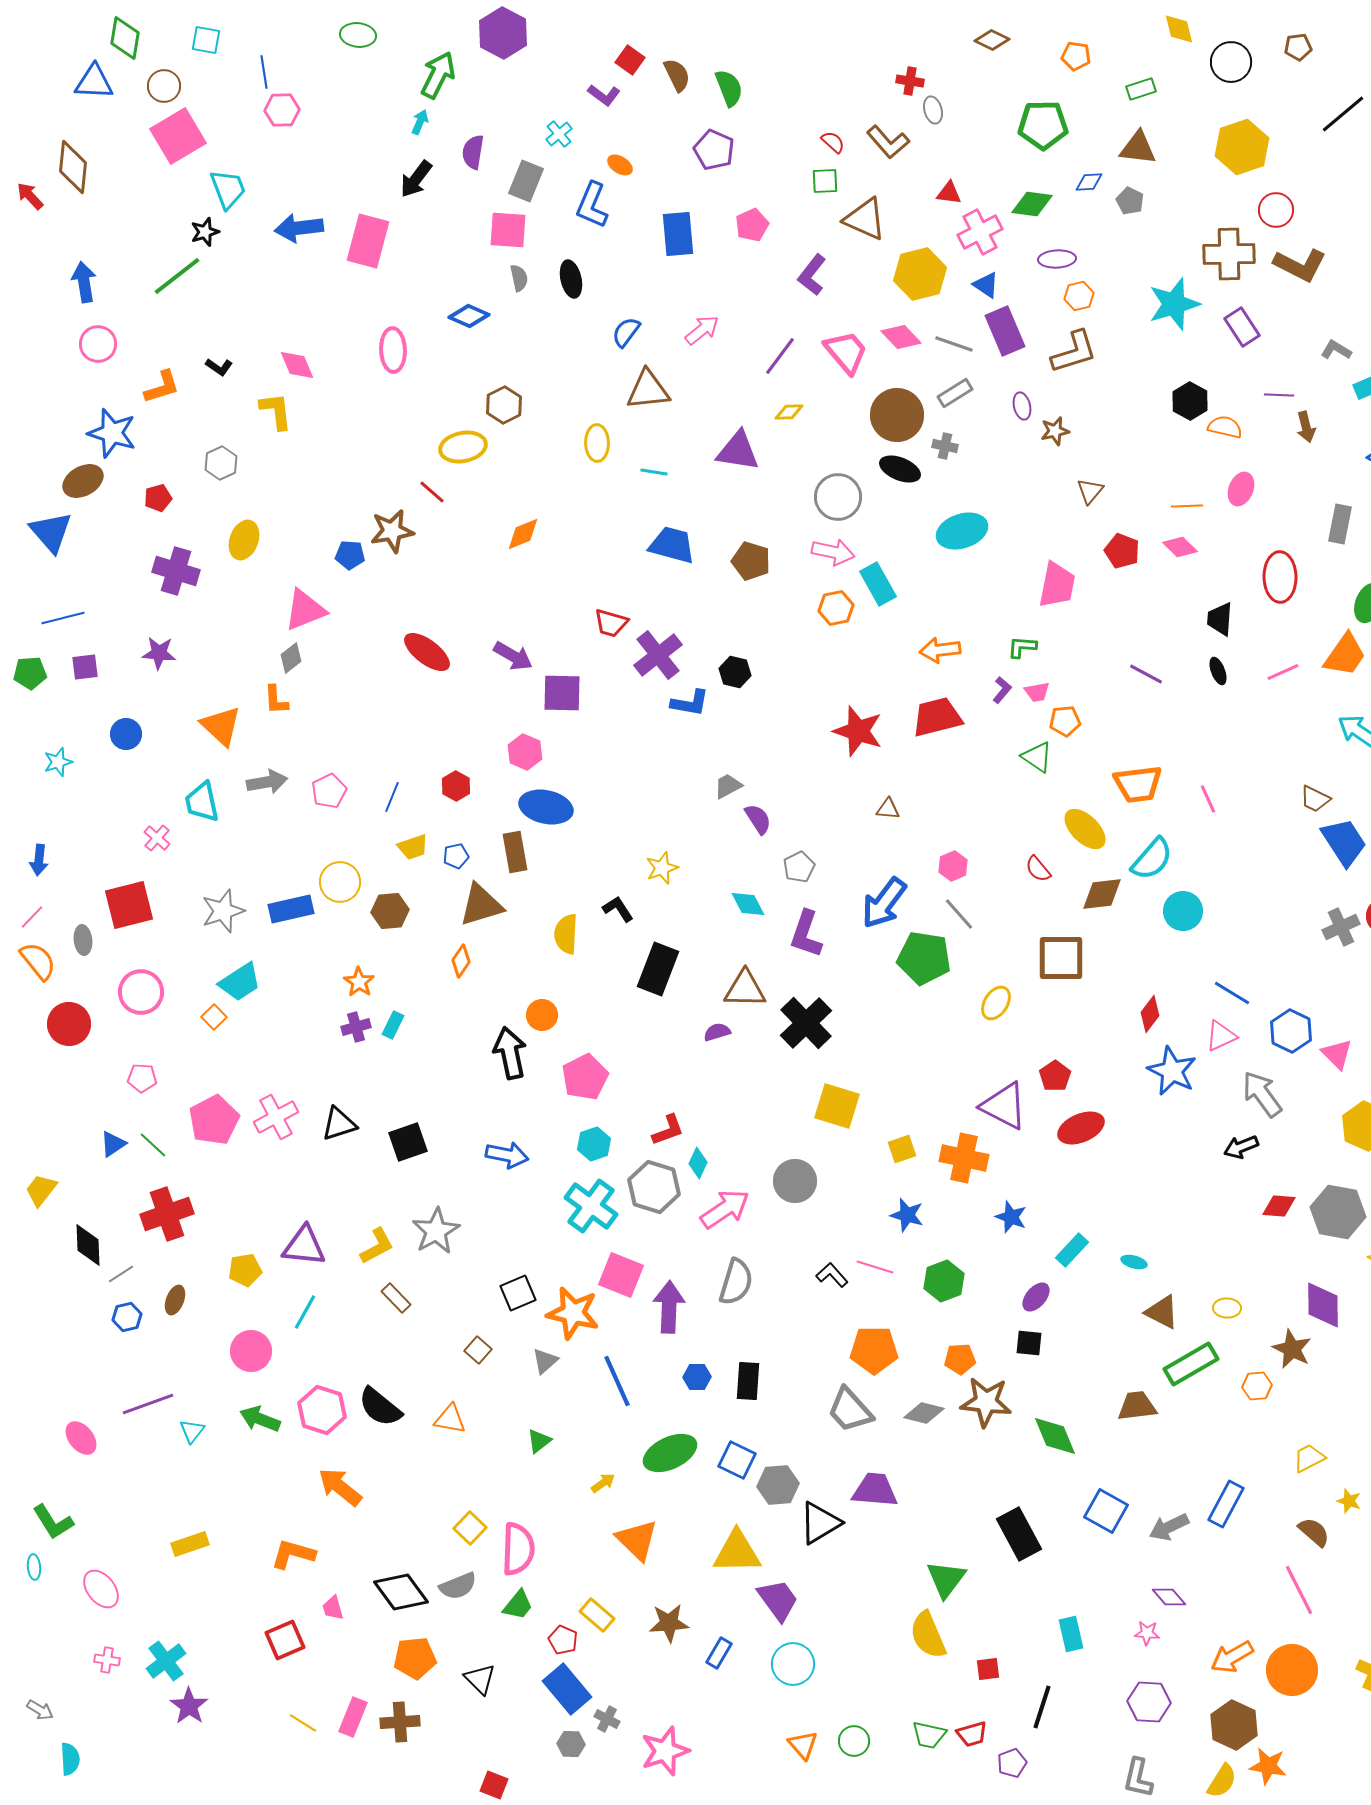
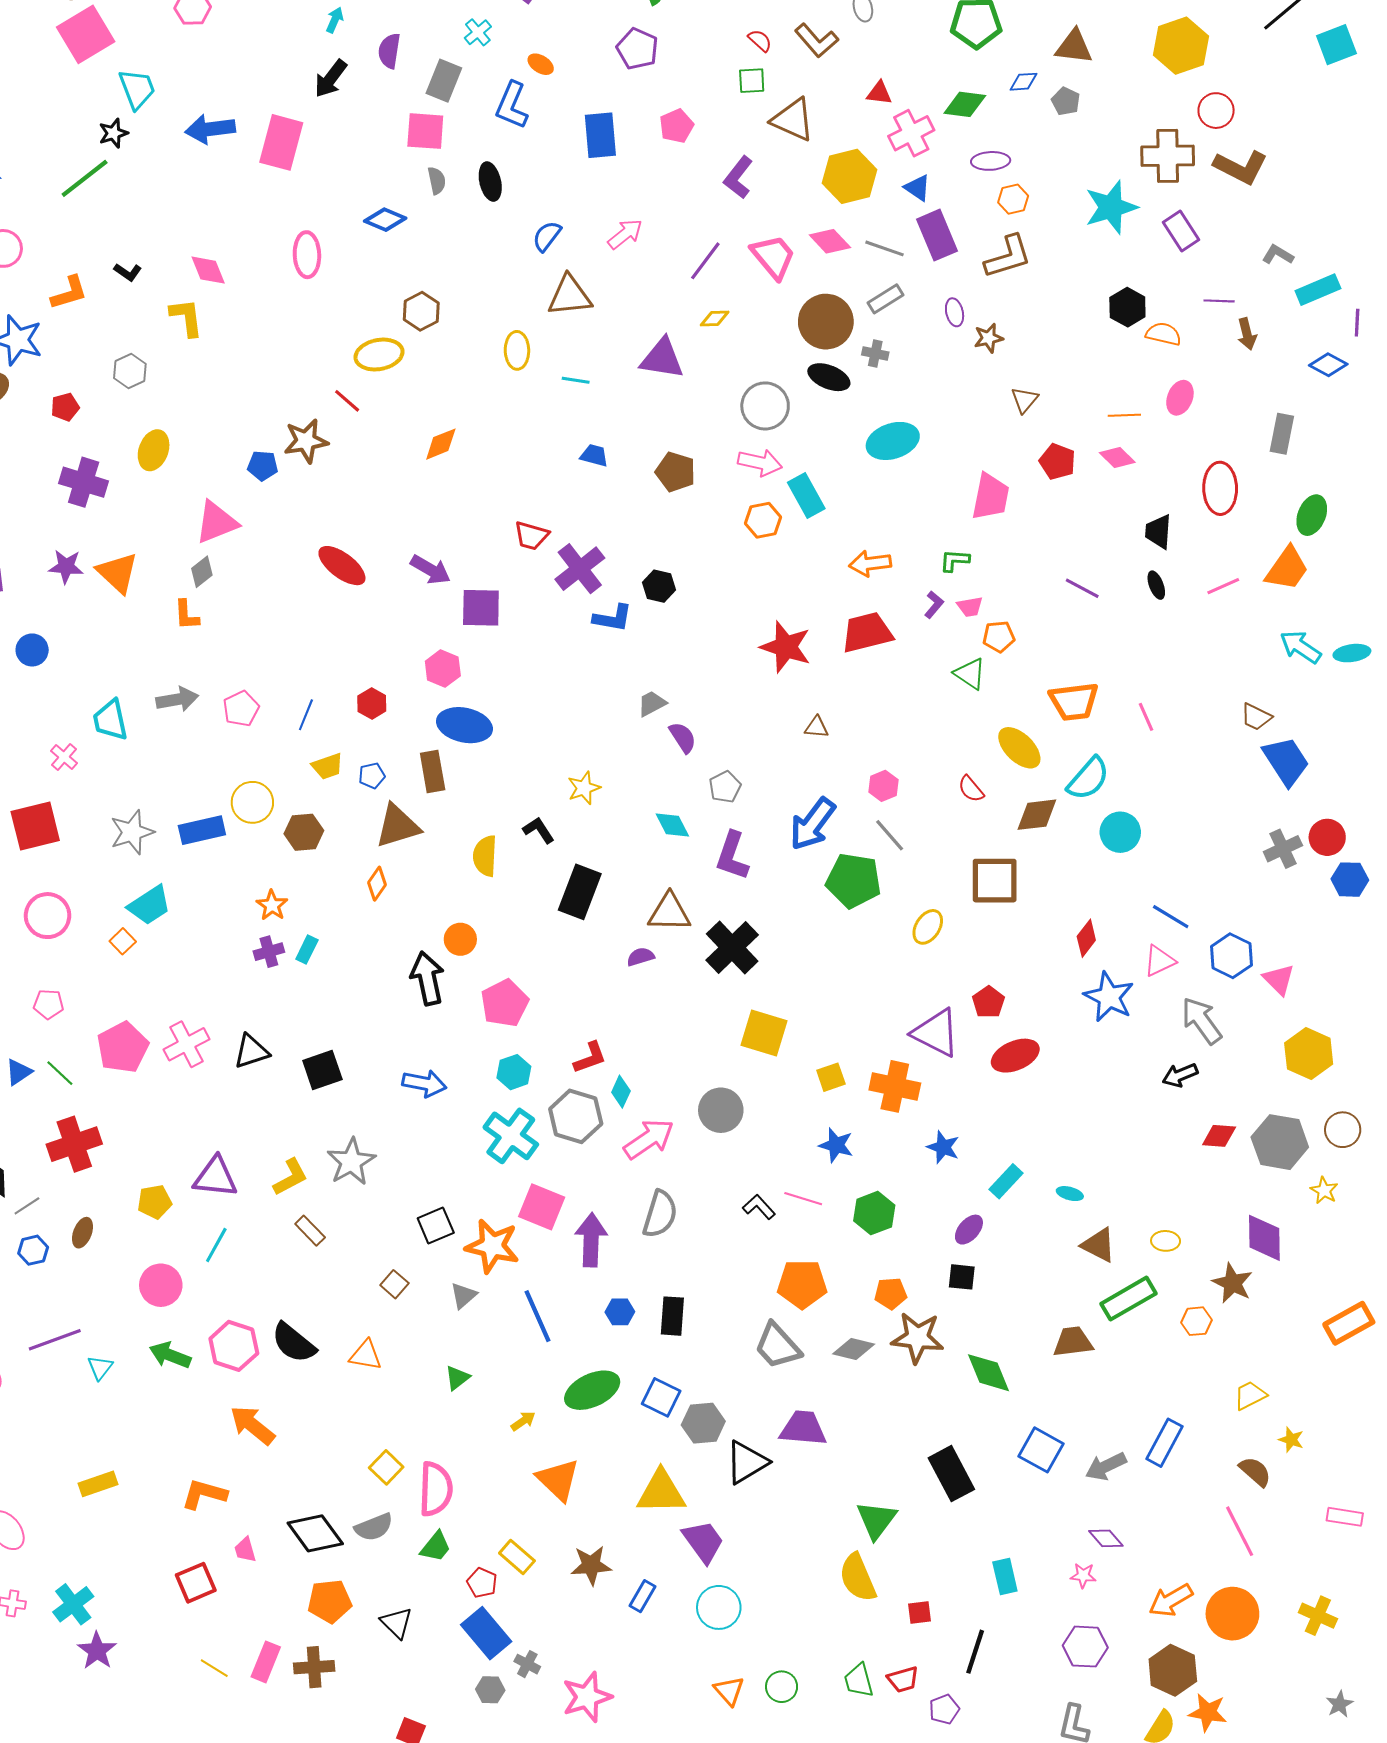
blue trapezoid: (672, 545) -> (594, 455), size x0.6
orange triangle: (221, 726) -> (118, 573), moved
green trapezoid: (929, 1735) -> (859, 1681), turned 63

